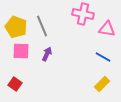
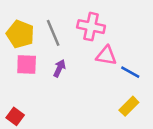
pink cross: (83, 14) -> (91, 27), moved
pink triangle: (107, 29) -> (106, 56), moved
red square: (15, 84) -> (15, 116), moved

